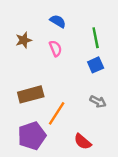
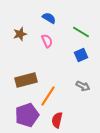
green line: (96, 38) -> (81, 32), turned -48
red semicircle: (83, 142) -> (57, 120), moved, turned 63

